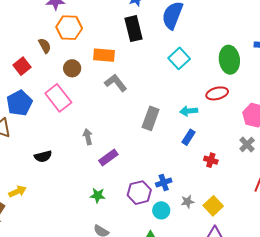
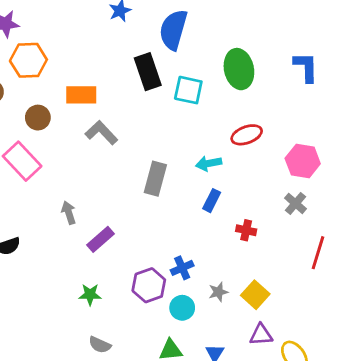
black rectangle: (133, 29) -> (148, 72), moved
cyan square: (179, 58) -> (188, 90), turned -30
green ellipse: (229, 60) -> (239, 69), moved

